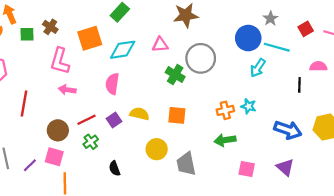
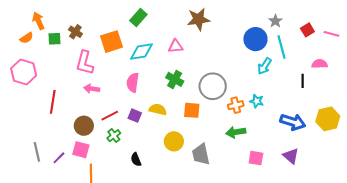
cyan line: (277, 47) -> (282, 47), turned 60
gray circle: (201, 58) -> (213, 86), moved
green cross: (175, 75) -> (175, 79), moved
purple square: (114, 120) -> (135, 116), turned -32

